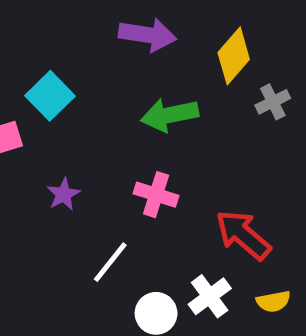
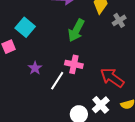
green arrow: (170, 115) -> (76, 30), turned -45
white line: (110, 262) -> (57, 81), moved

